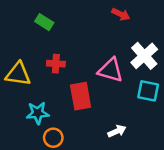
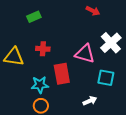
green rectangle: (44, 22) -> (34, 17), turned -56
cyan square: (148, 91) -> (106, 78), moved
cyan star: (38, 113) -> (40, 85), moved

